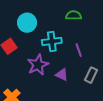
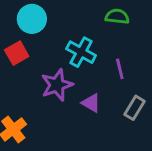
cyan circle: (27, 23) -> (32, 19), moved
cyan cross: (52, 41) -> (81, 52), turned 30

